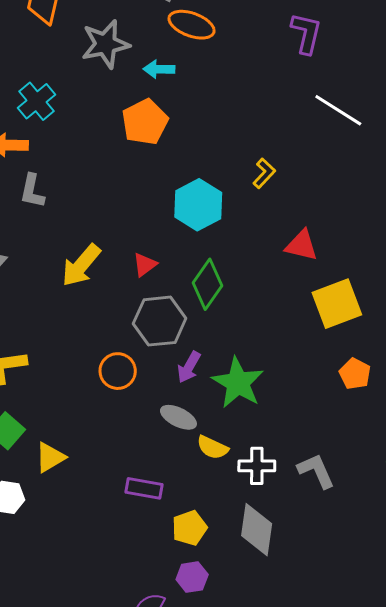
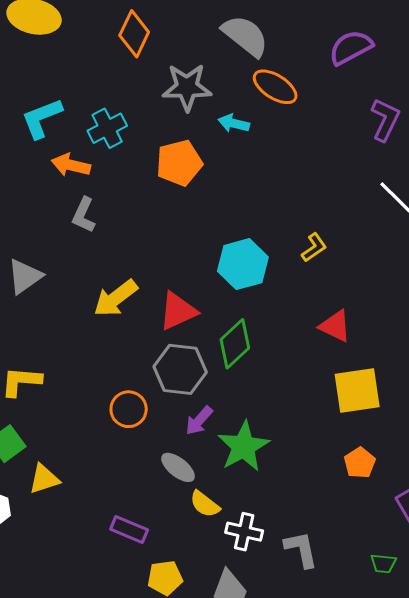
orange pentagon: (145, 122) -> (179, 163), moved
red triangle: (145, 265) -> (178, 311), size x1.6

